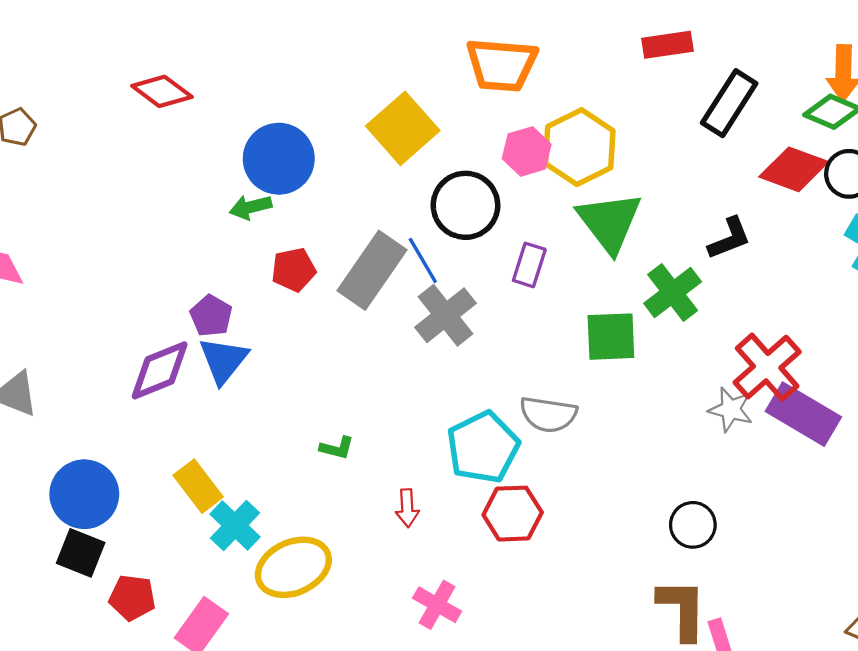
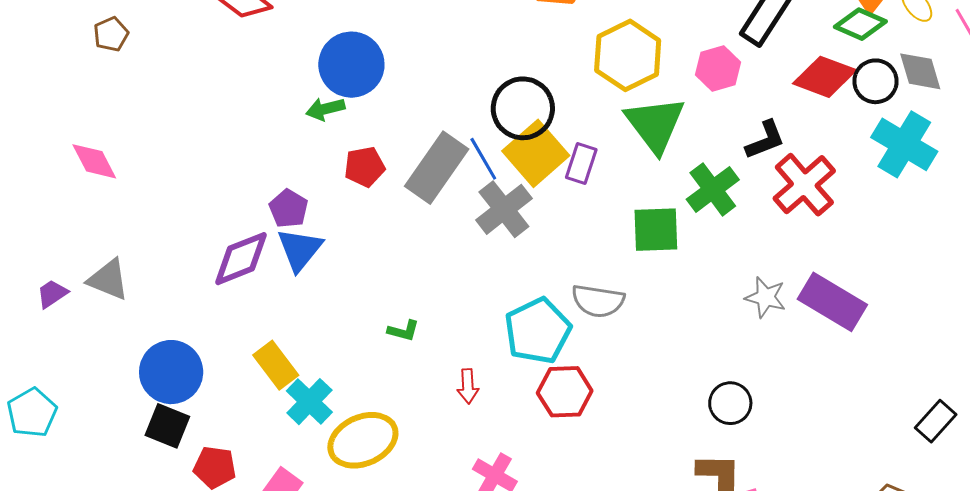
yellow square: (403, 128) -> (536, 153), moved
pink hexagon: (527, 151) -> (718, 69), moved
red cross: (767, 367) -> (804, 185), moved

